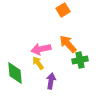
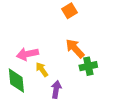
pink arrow: (41, 49) -> (27, 54), moved

